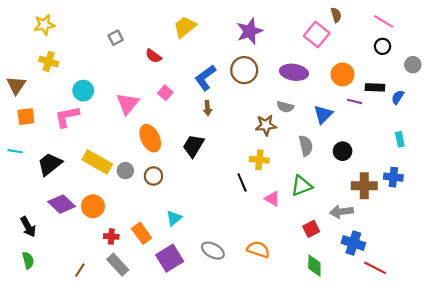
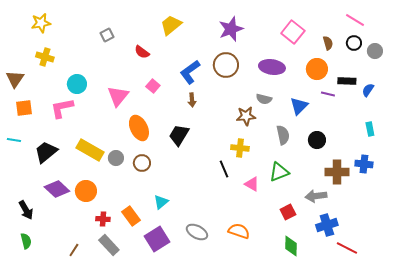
brown semicircle: (336, 15) -> (328, 43), moved
gray circle: (413, 65) -> (375, 51), moved
blue cross: (353, 243) -> (327, 225), turned -35

